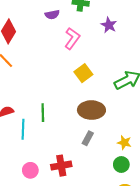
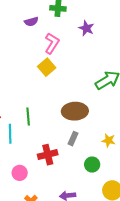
yellow square: (83, 73) -> (47, 67), moved
green circle: (121, 165) -> (92, 165), moved
red cross: (61, 166) -> (48, 155), moved

